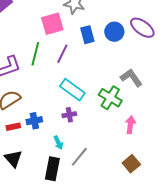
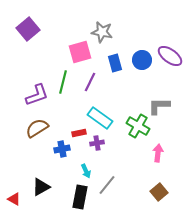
gray L-shape: (131, 78) -> (159, 106), turned -55
red rectangle: (13, 127) -> (79, 133), moved
black triangle: (13, 159) -> (41, 187), turned 42

